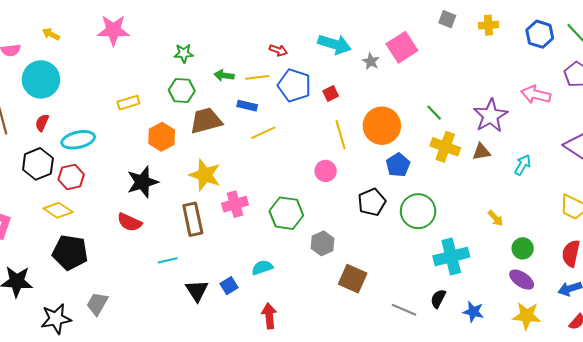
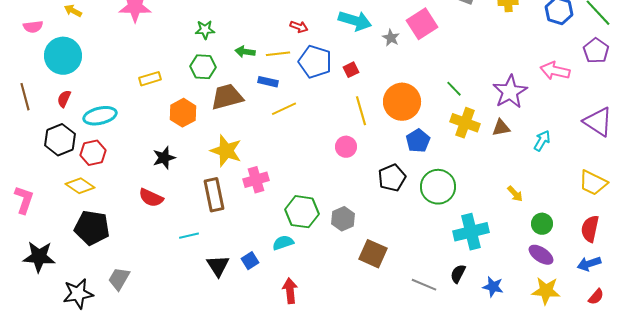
black star: (143, 182) -> (164, 158), size x0.7
green hexagon: (286, 213) -> (302, 212), moved

